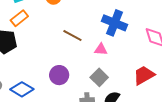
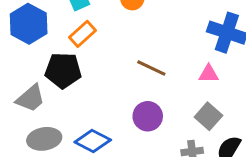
brown line: (72, 35) -> (151, 68), moved

